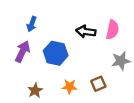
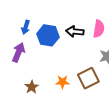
blue hexagon: (56, 53) -> (48, 35), moved
brown square: (98, 84) -> (88, 78), size x1.5

